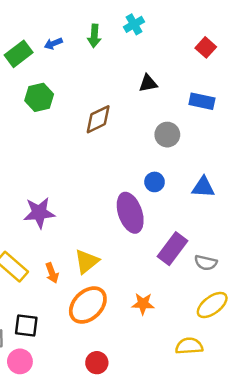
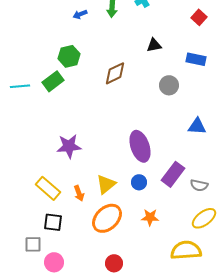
green rectangle: (19, 54) -> (53, 81), moved
blue circle: (154, 182) -> (139, 182), moved
black square: (26, 326) -> (53, 222), moved
yellow semicircle: (189, 346) -> (186, 250), size x1.4

